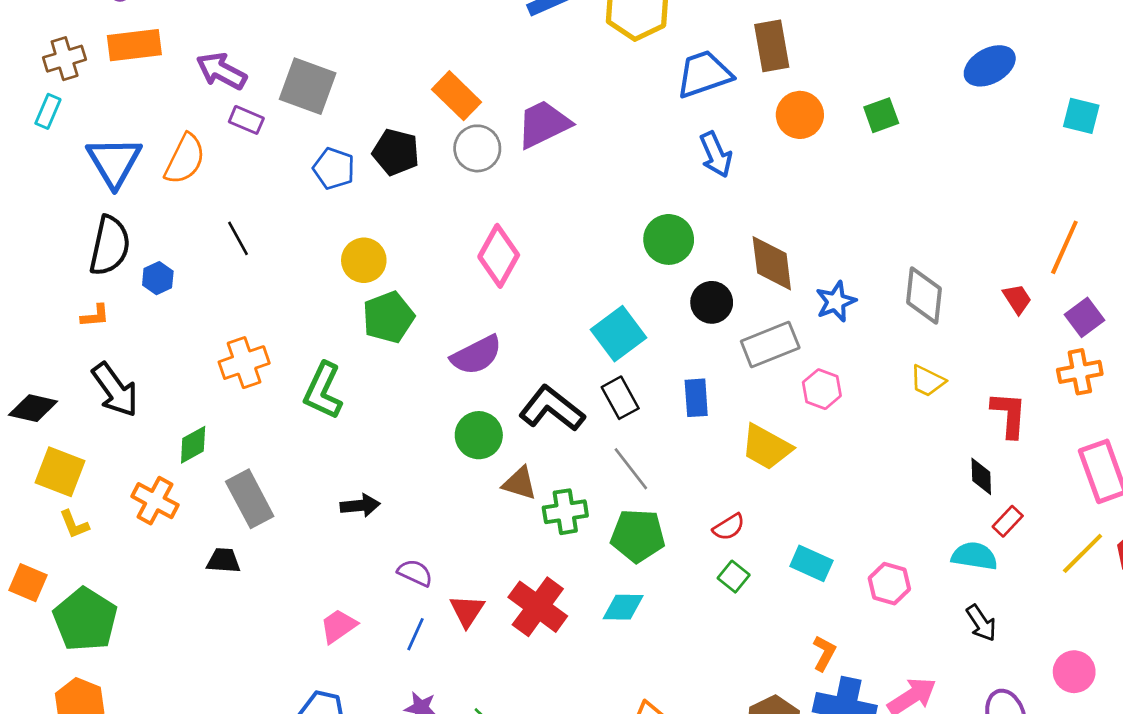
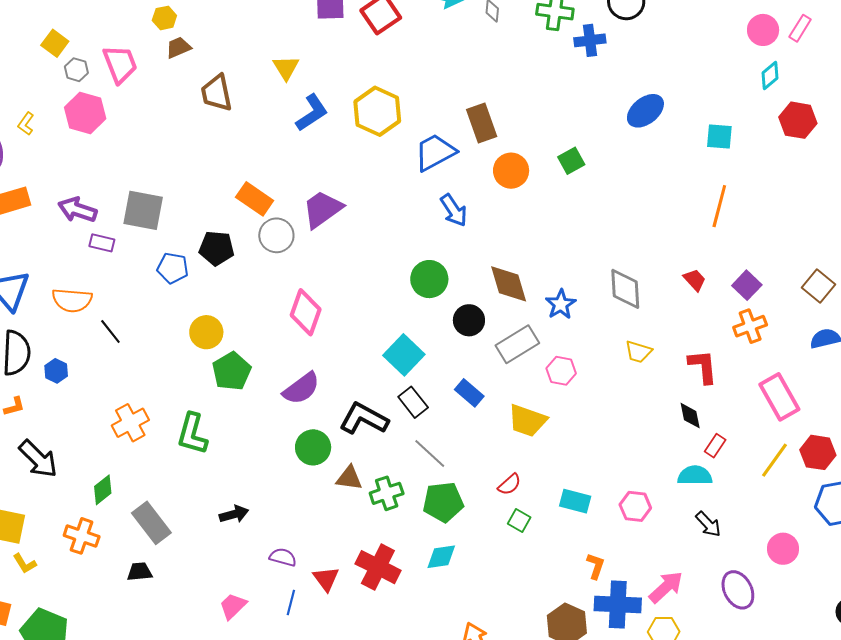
orange semicircle: (185, 159) -> (72, 300), moved, turned 78
orange line: (1064, 247) -> (719, 206), moved
blue rectangle: (696, 398) -> (469, 393), turned -36

